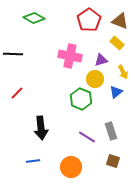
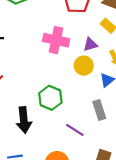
green hexagon: (81, 99) -> (50, 98), moved
gray rectangle: (111, 131) -> (99, 110), moved

